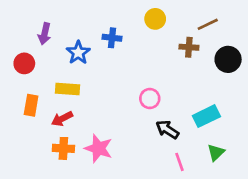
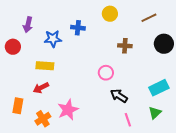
brown cross: (189, 47) -> (125, 46), moved
blue star: (78, 53) -> (53, 39), turned 30
orange rectangle: (31, 105) -> (18, 106), moved
cyan rectangle: (206, 116) -> (159, 88), moved
orange cross: (63, 148) -> (43, 119), moved, turned -35
pink star: (98, 148) -> (68, 110), turned 30

